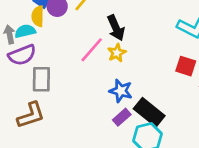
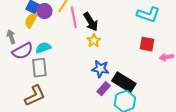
yellow semicircle: (38, 16) -> (31, 20), turned 35
cyan semicircle: (25, 31) -> (43, 48), moved
pink line: (92, 50) -> (74, 17), moved, turned -45

